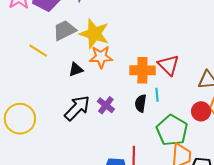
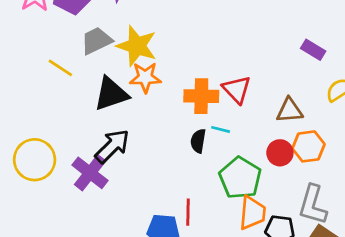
black triangle: (76, 69) -> (111, 94), size x1.8
cyan line: (157, 95) -> (221, 129), turned -72
purple cross: (106, 105) -> (90, 173), moved, size x1.5

